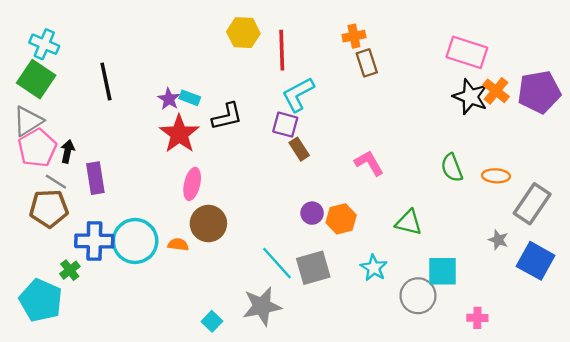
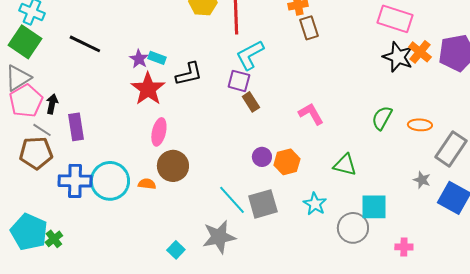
black line: (106, 82) -> (85, 44), turned -52
green semicircle: (452, 168) -> (382, 118), turned 50
green cross: (70, 270) -> (54, 239), moved

